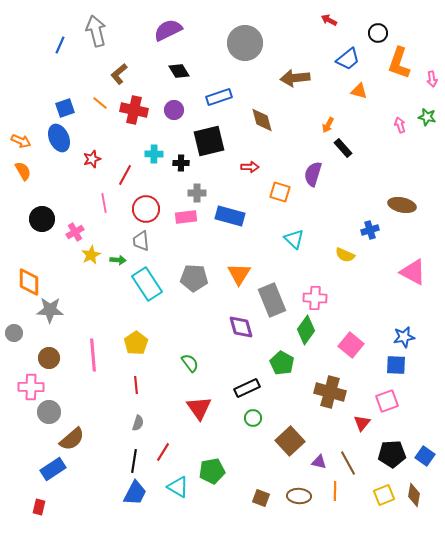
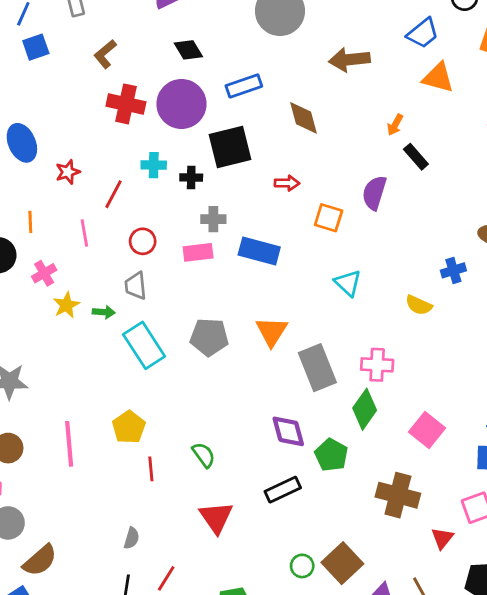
orange triangle: (359, 91) -> (438, 78), size x1.4
orange line: (100, 103) -> (30, 222), moved, turned 49
blue square: (65, 108) -> (36, 47), moved
purple circle: (174, 110) -> (181, 104), size x1.8
red circle: (146, 209) -> (143, 241), size x0.7
purple diamond: (241, 327) -> (288, 431), moved
red line: (136, 385) -> (151, 469), moved
green circle: (253, 418) -> (302, 566), moved

